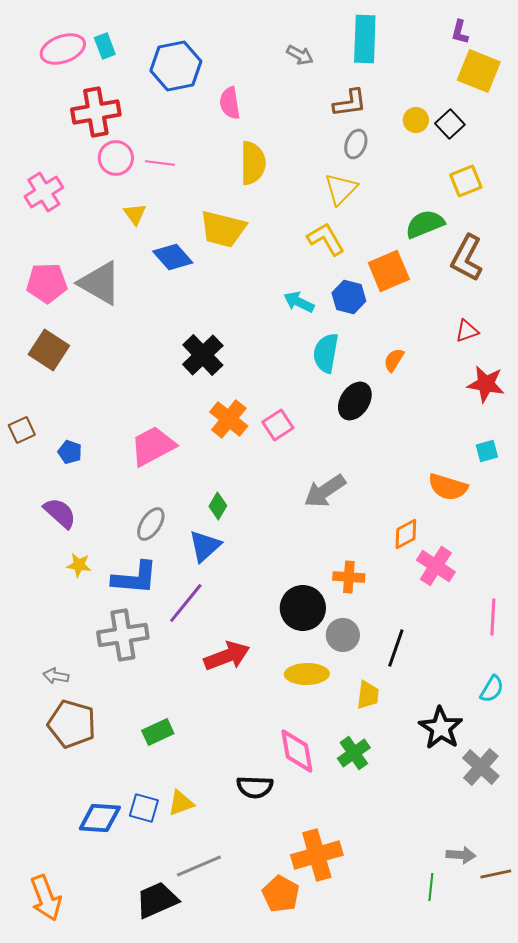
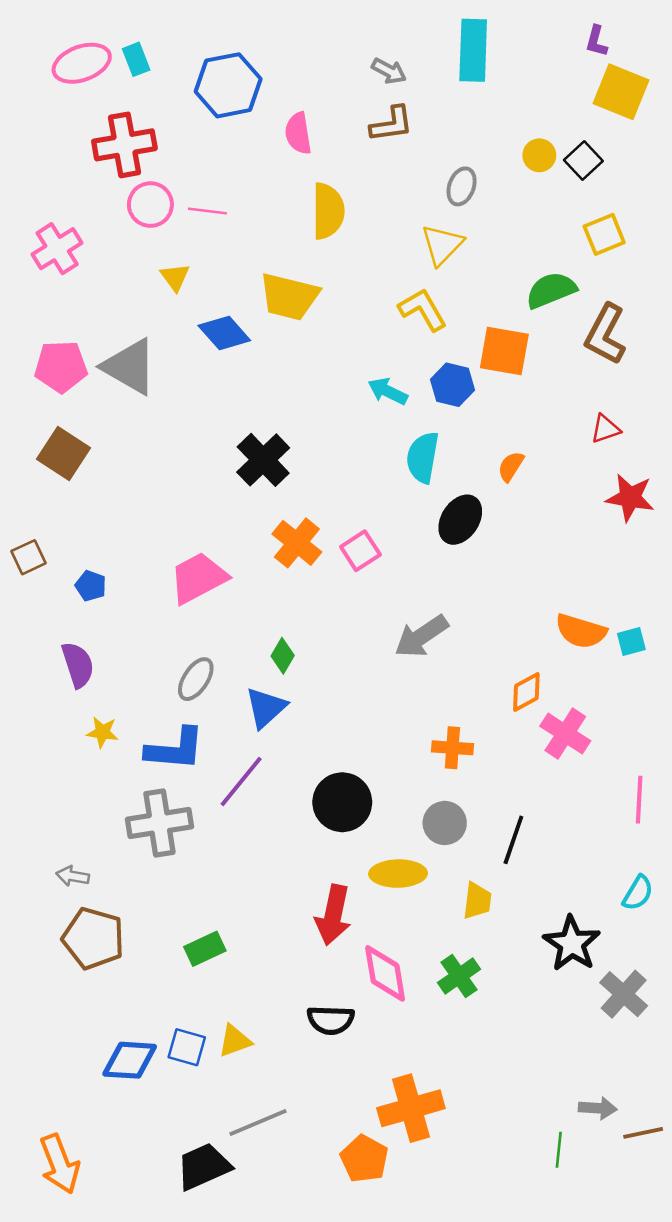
brown L-shape: (350, 103) -> (392, 124), moved
orange square: (389, 271) -> (504, 351), turned 33
cyan square: (487, 451) -> (631, 641), moved
purple semicircle: (60, 513) -> (78, 665), turned 30
black circle: (303, 608) -> (342, 802), moved
red arrow: (227, 656) -> (333, 915), moved, turned 123

